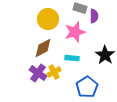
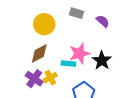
purple semicircle: (94, 16) -> (103, 21), moved, turned -48
pink star: (75, 32) -> (80, 53), moved

